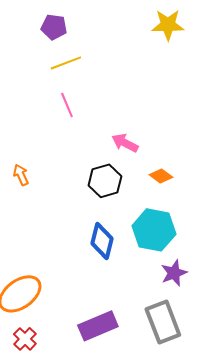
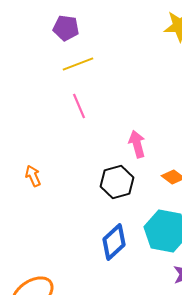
pink arrow: (125, 143) -> (137, 144), turned 48
blue diamond: (102, 241) -> (114, 242), turned 33

